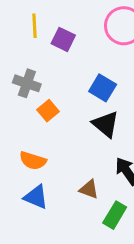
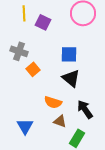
blue square: (103, 88) -> (69, 54), turned -30
orange semicircle: (33, 161) -> (53, 102), moved
blue triangle: (36, 197) -> (25, 126), turned 36

